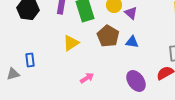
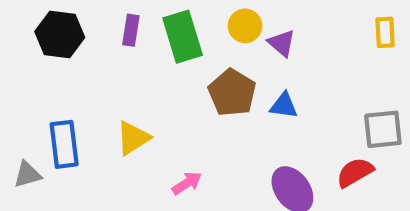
yellow triangle: (71, 43) -> (133, 138), moved
blue rectangle: (30, 60) -> (64, 144), size x1.5

